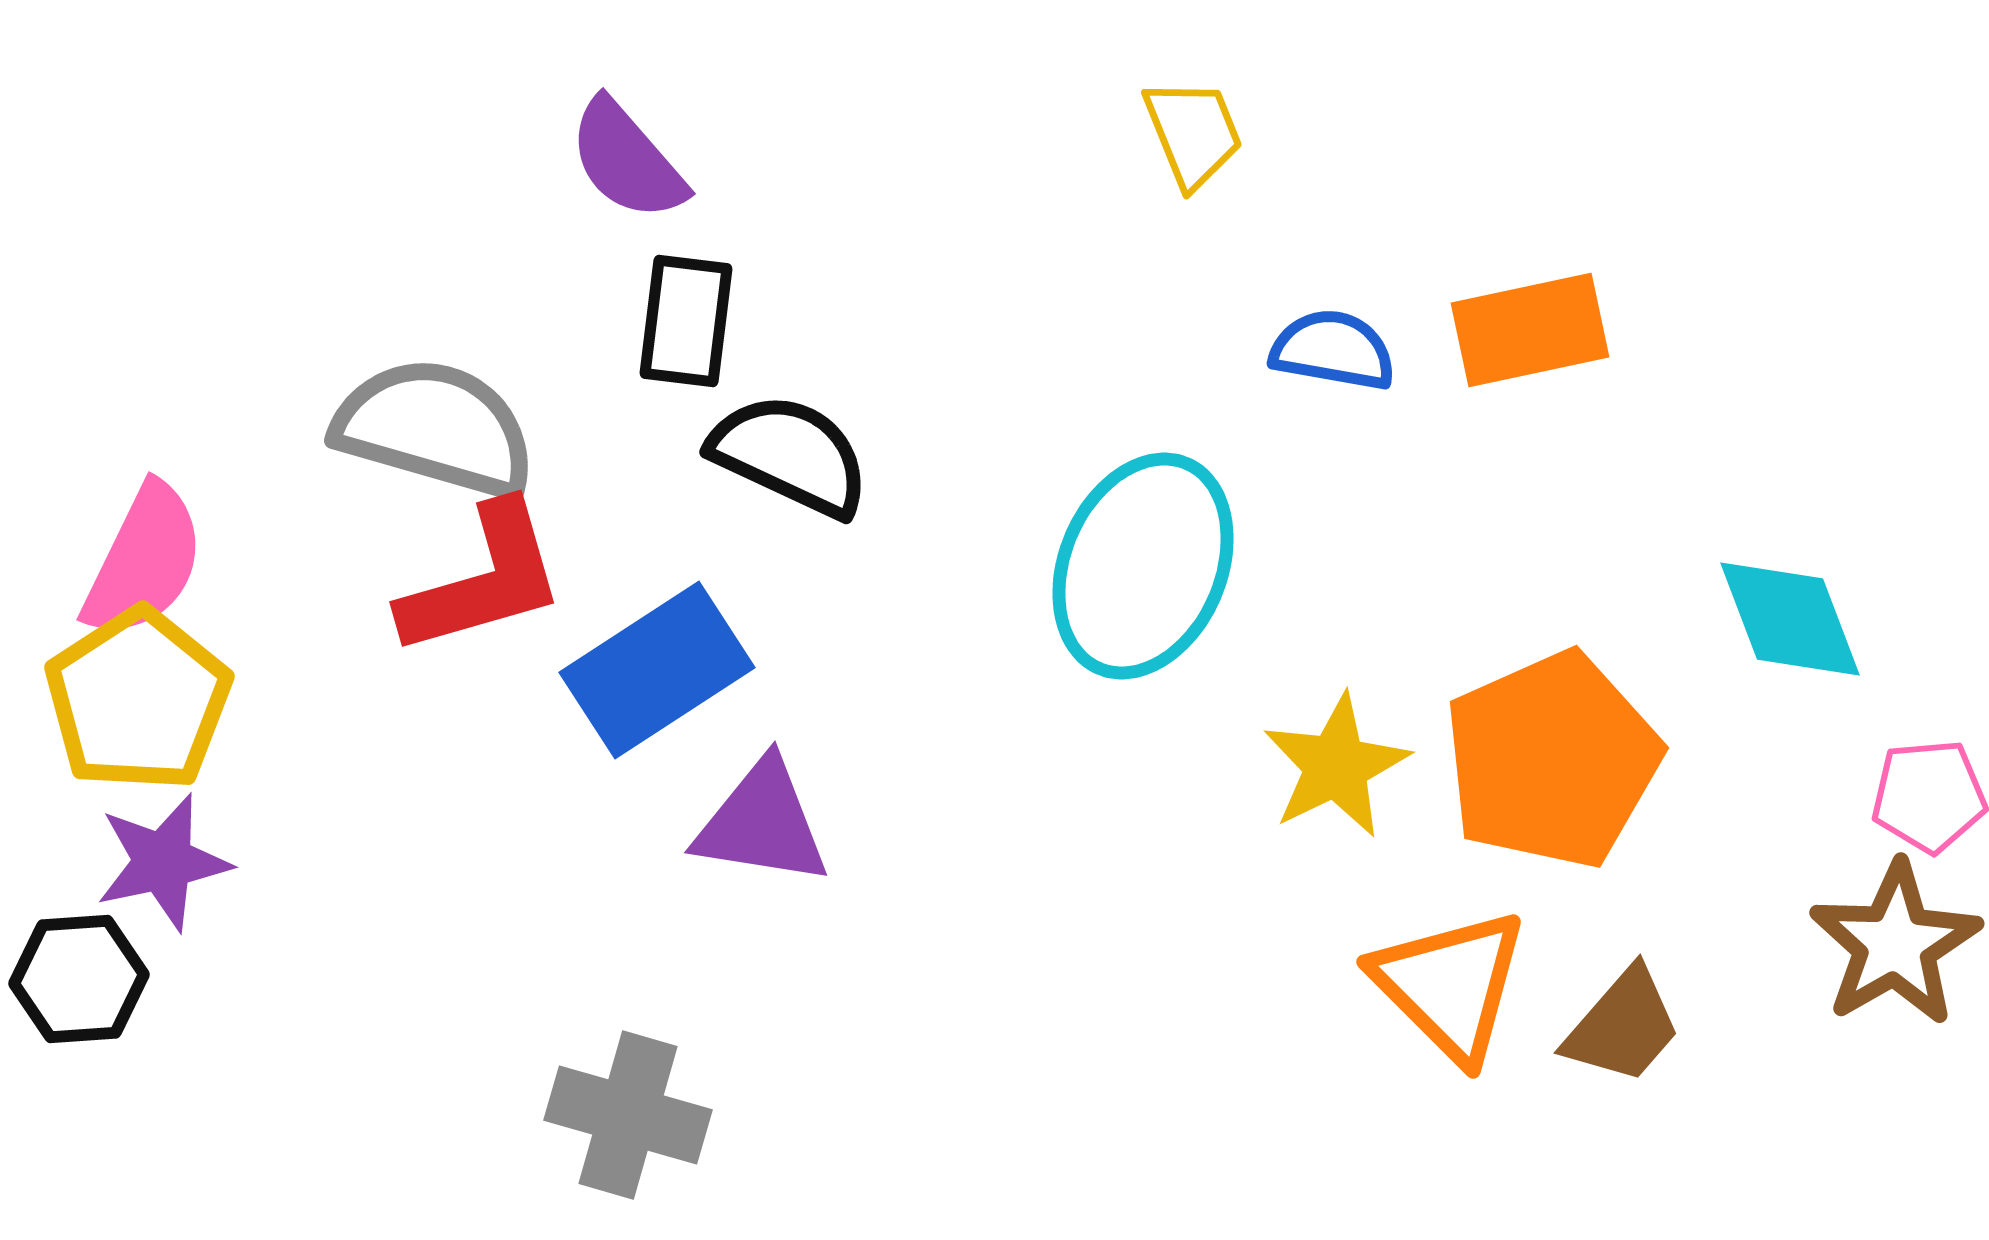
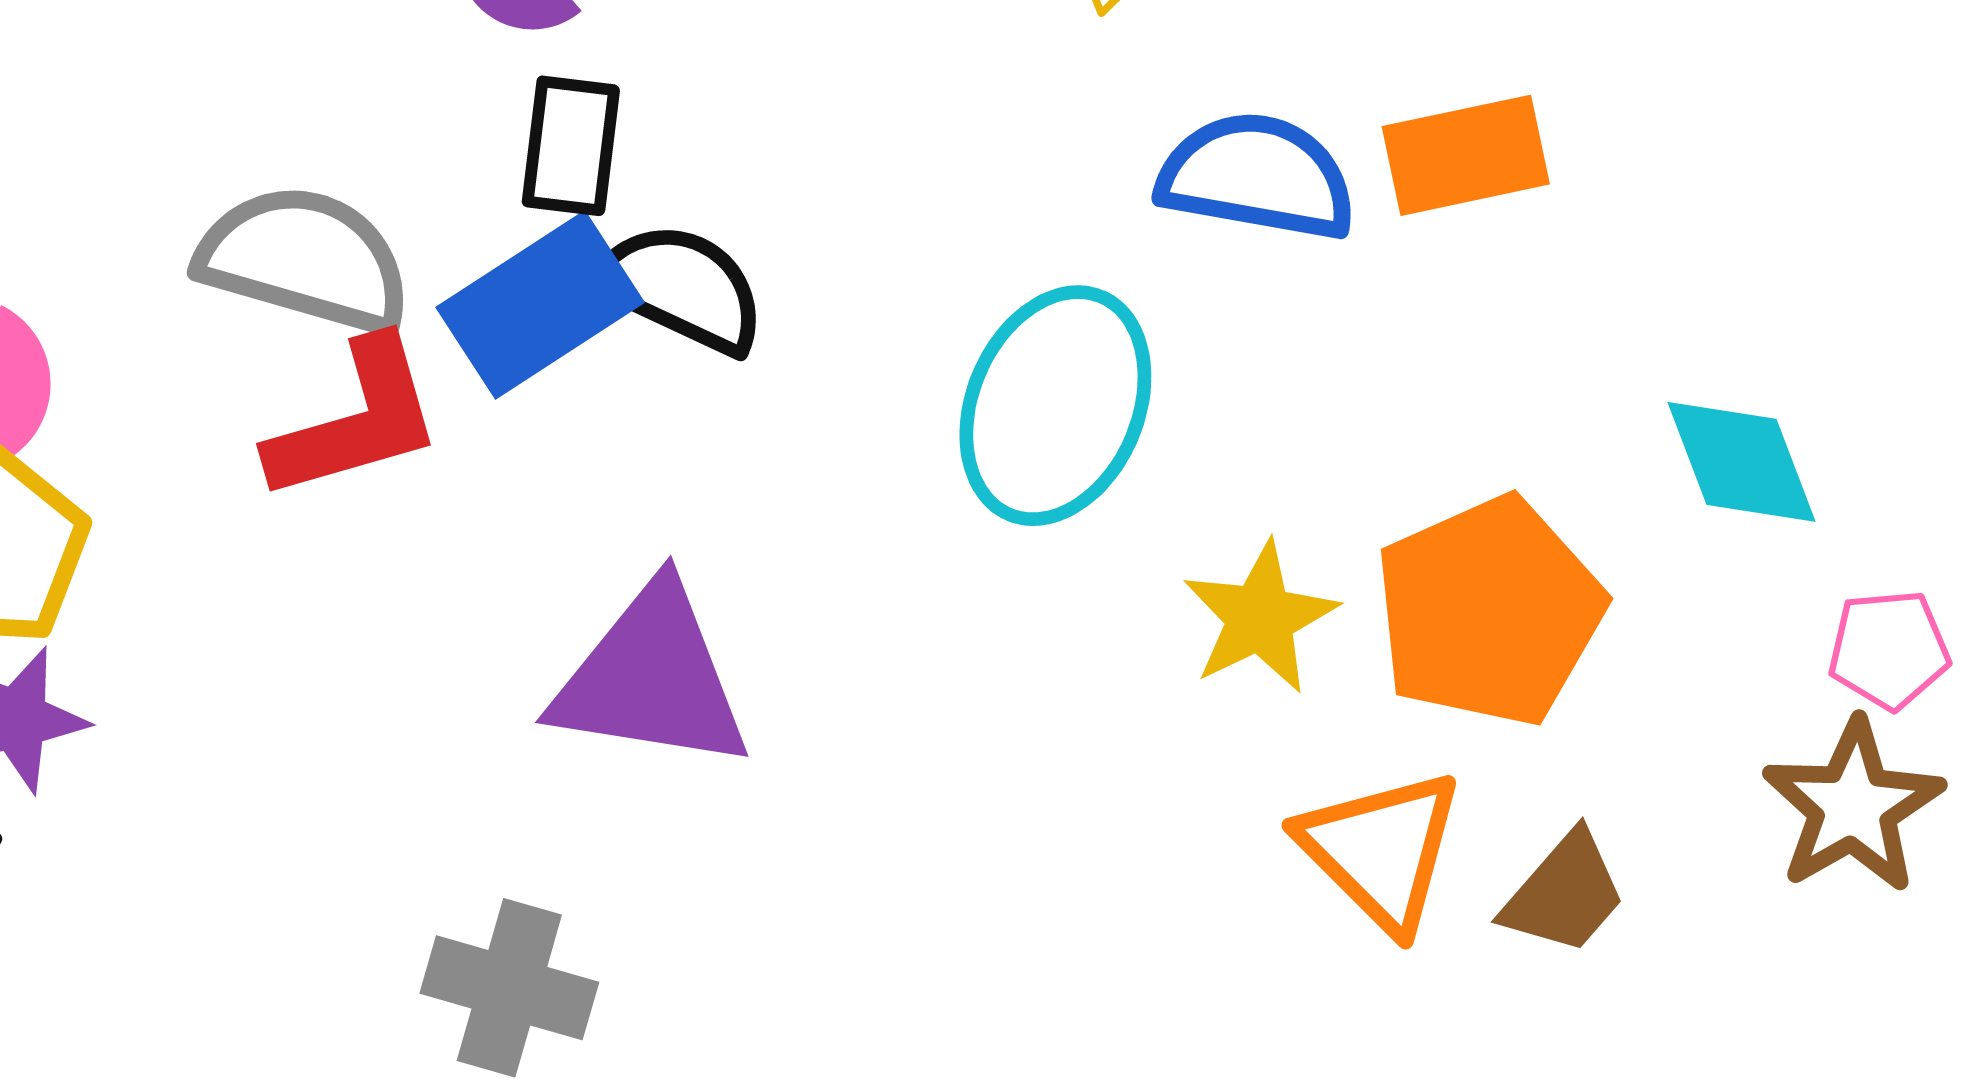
blue semicircle: (1333, 350) -> (1257, 177), size x1.5
blue rectangle: (657, 670) -> (540, 305), moved
purple triangle: (762, 823) -> (651, 678), size x1.4

